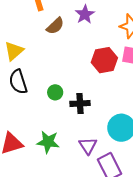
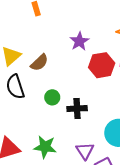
purple star: (85, 14) -> (79, 41), moved
brown semicircle: (55, 26) -> (39, 63), moved

